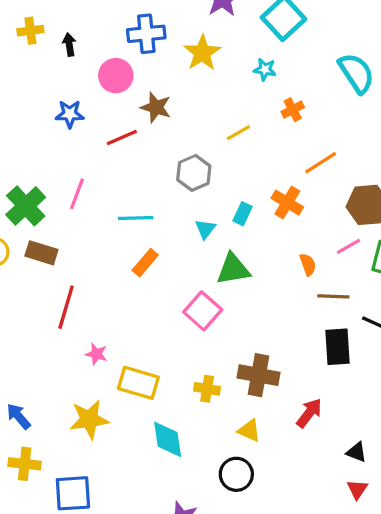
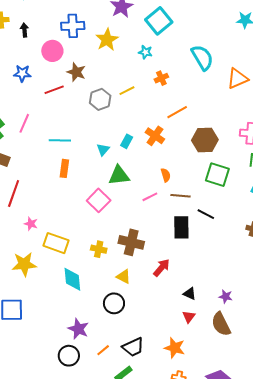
gray hexagon: (194, 173) -> (100, 99), moved
pink line: (349, 246) -> (150, 197), moved
orange rectangle: (145, 263) -> (64, 168), turned -36

